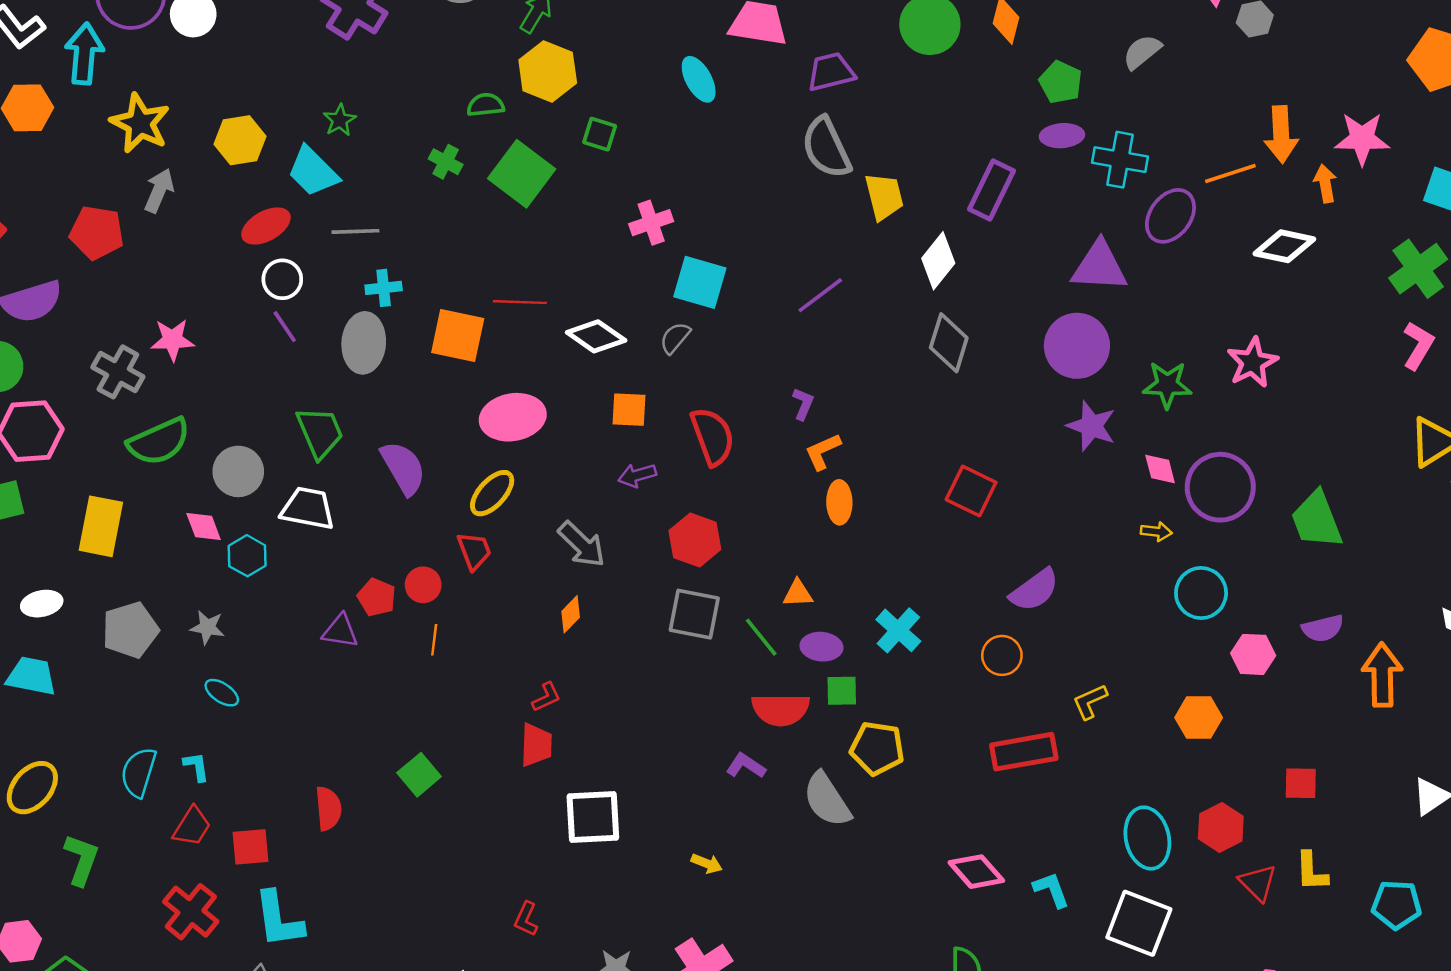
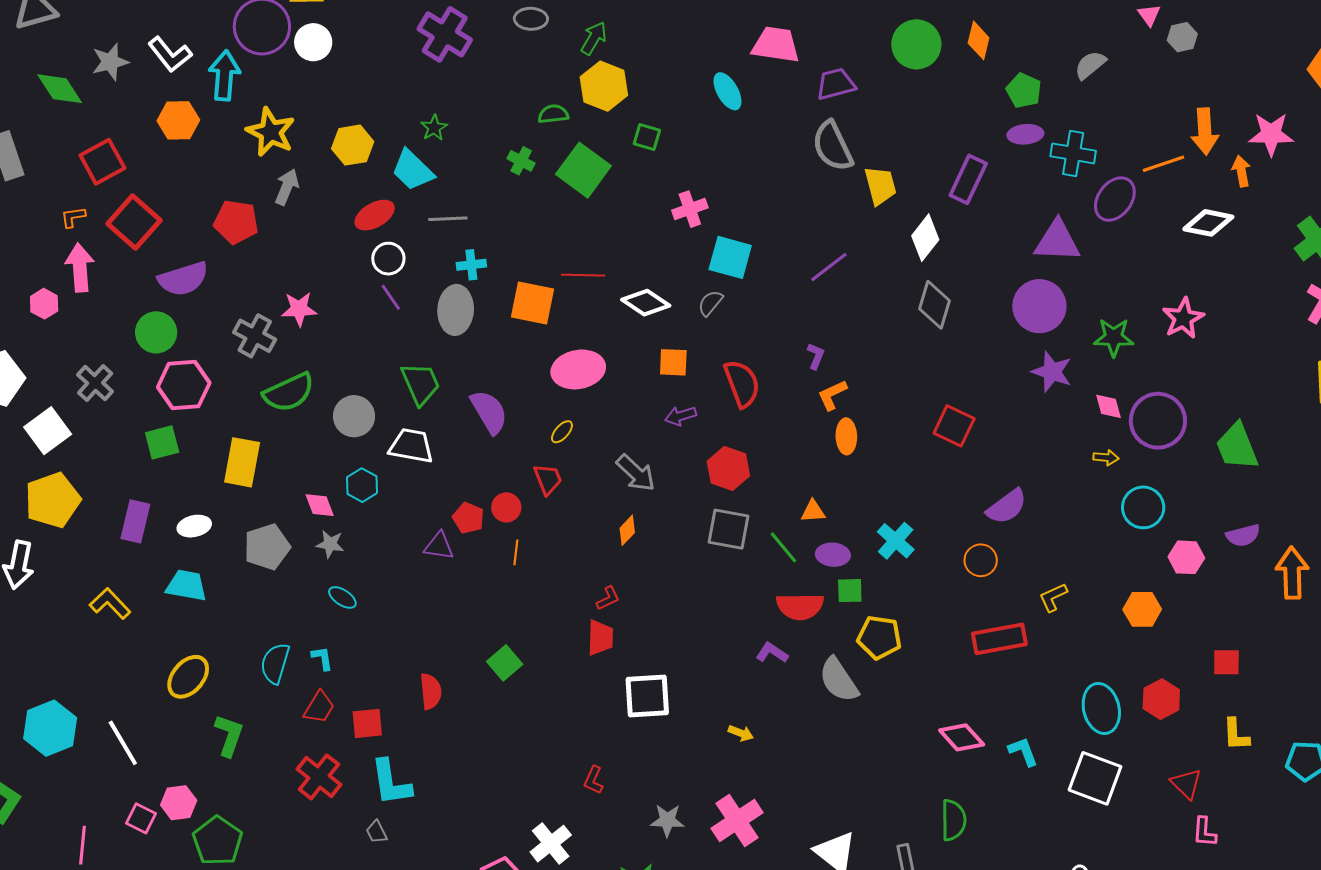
yellow ellipse: (492, 493) -> (562, 432), size x0.6
pink diamond: (204, 527) -> (320, 505), moved
red triangle: (1258, 883) -> (1186, 784), moved

